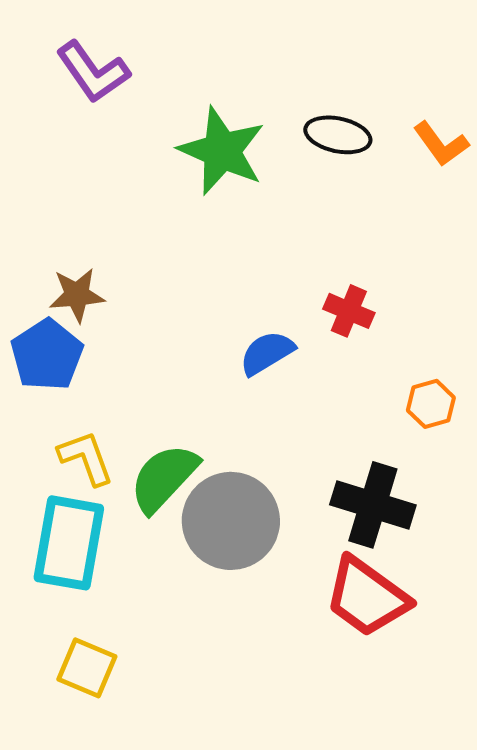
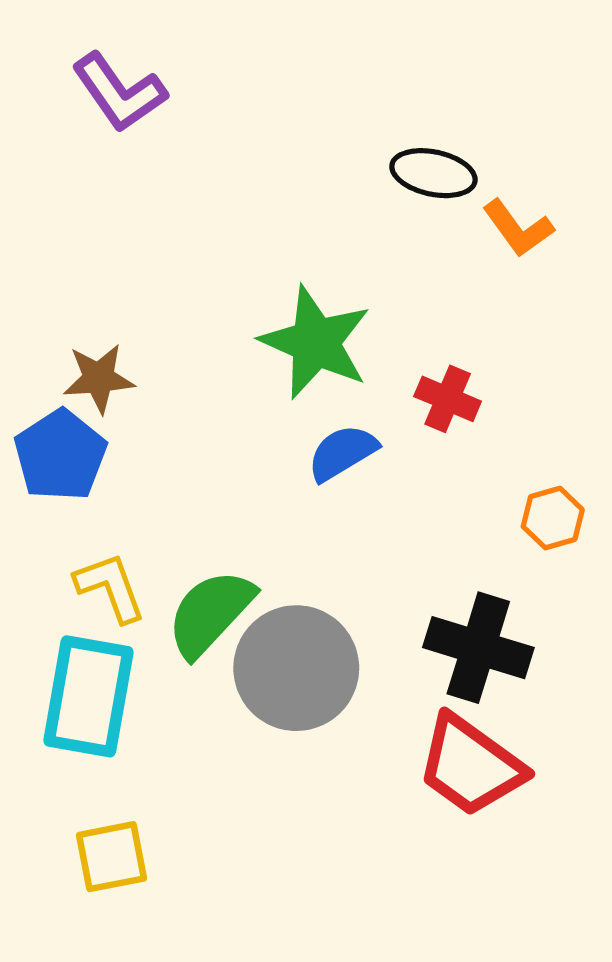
orange L-shape: (441, 144) -> (518, 228), moved
green star: (222, 151) -> (315, 342), moved
yellow square: (87, 668) -> (112, 857), turned -34

